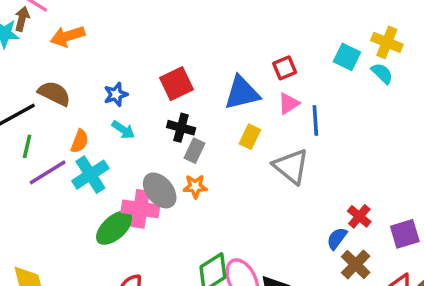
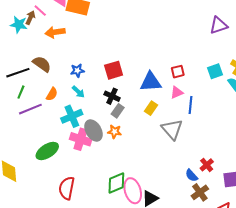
cyan square: (347, 57) -> (215, 71), turned 35
cyan cross: (90, 175) -> (72, 116), moved
green ellipse: (114, 228) -> (47, 151), moved
blue semicircle: (337, 238) -> (192, 175), turned -88

